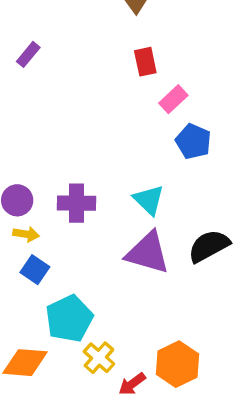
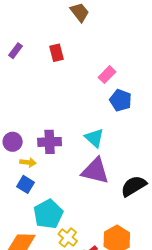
red rectangle: (145, 62) -> (57, 53), moved
yellow arrow: (26, 234) -> (28, 162), moved
black semicircle: (209, 246) -> (134, 186), moved

